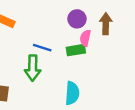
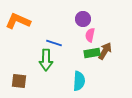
brown arrow: (106, 24) -> (105, 51), moved, turned 30
green rectangle: (76, 50) -> (92, 53), moved

